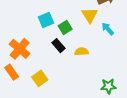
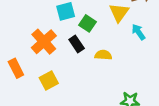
green square: (65, 28) -> (88, 23), turned -32
orange cross: (20, 49) -> (44, 42), moved

